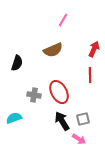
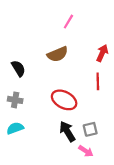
black semicircle: (17, 63) -> (18, 68), turned -49
red ellipse: (59, 92) -> (64, 100), turned -35
gray cross: (34, 95) -> (15, 100), moved

